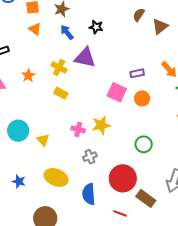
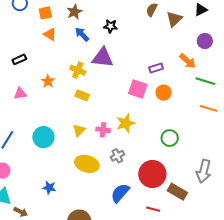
yellow triangle: (43, 140) -> (79, 130), moved, turned 32
yellow ellipse: (56, 177) -> (87, 164), moved
blue semicircle: (89, 194) -> (120, 193), turned 50

